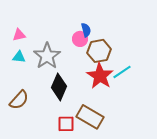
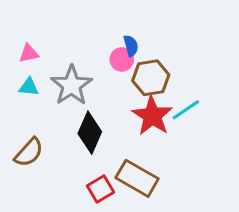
red square: (66, 124) -> (100, 189), turned -30

